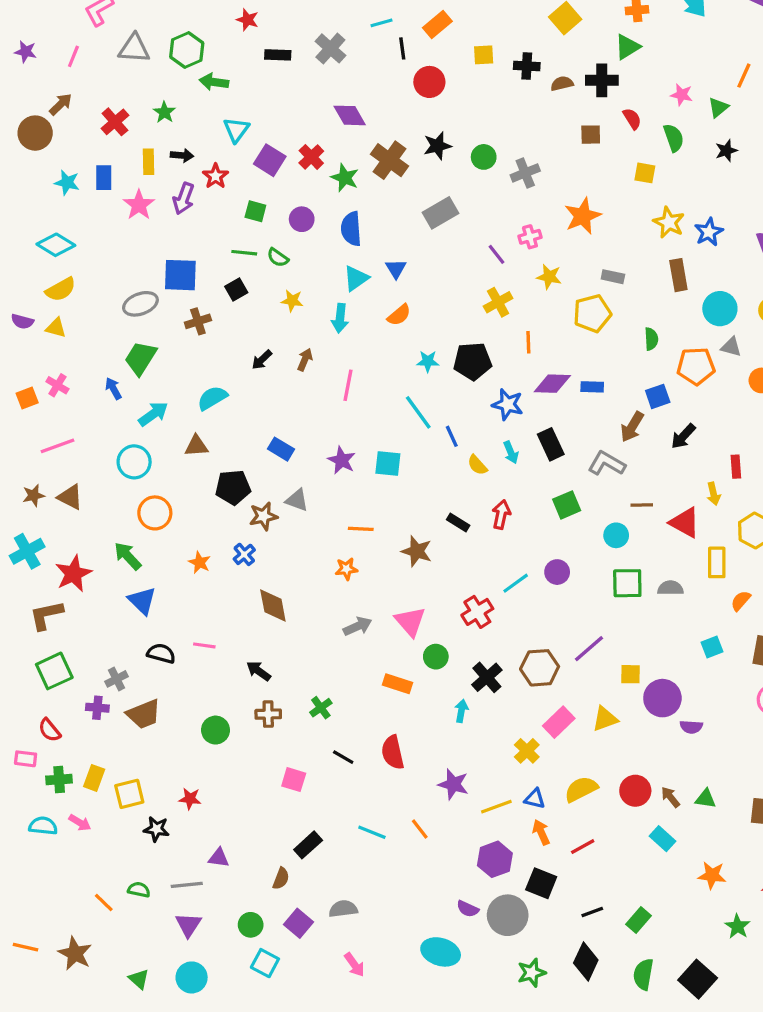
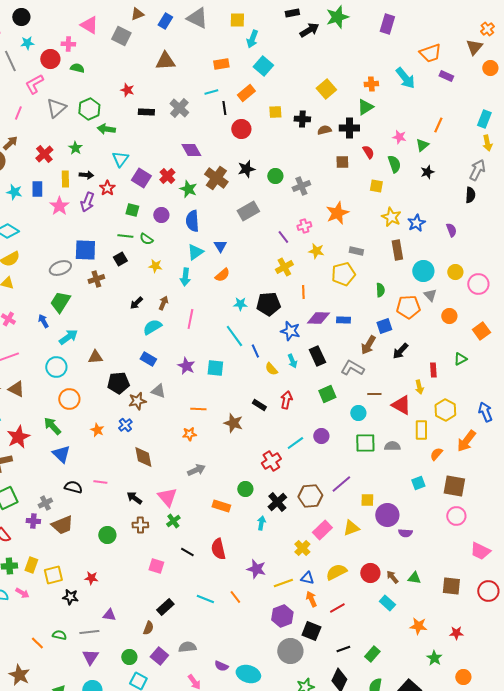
gray triangle: (134, 48) -> (56, 108), turned -45
gray triangle: (731, 347) -> (430, 295), turned 32
cyan semicircle: (212, 398) -> (152, 327), moved
pink triangle: (410, 621) -> (167, 497), moved
purple semicircle: (468, 909) -> (221, 666), moved

